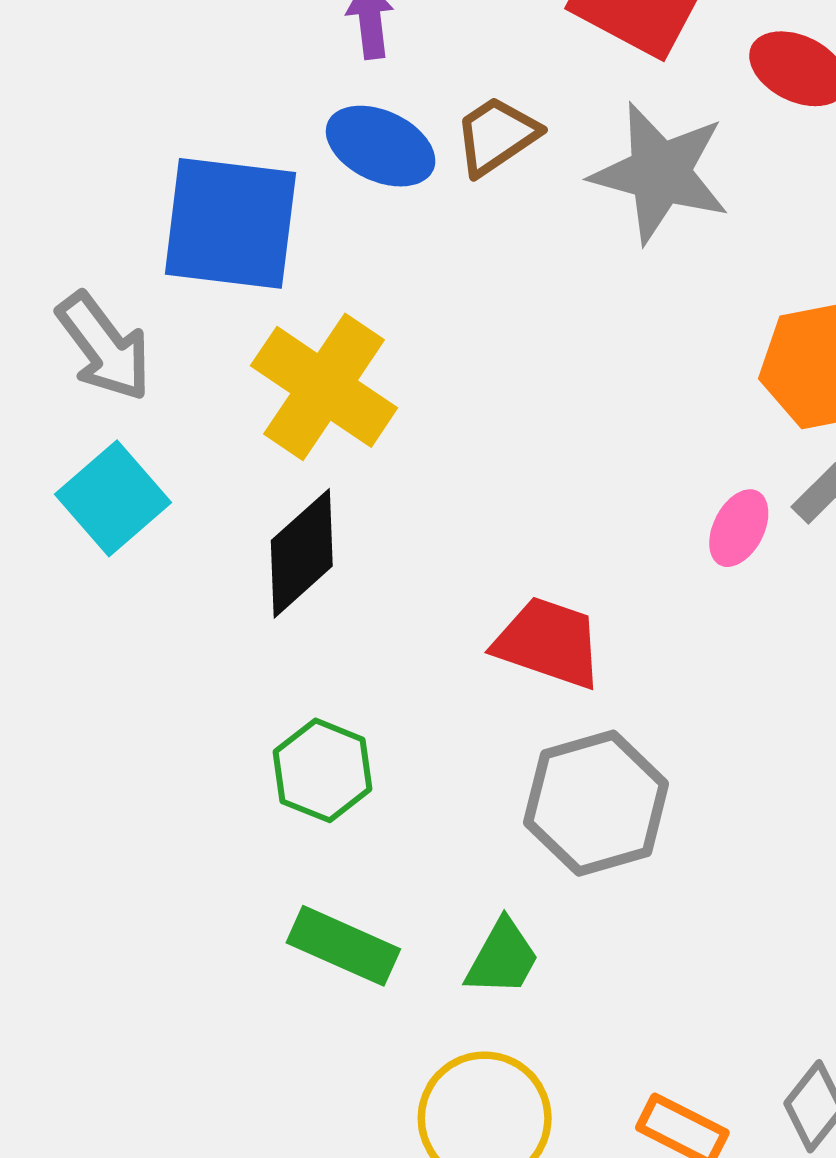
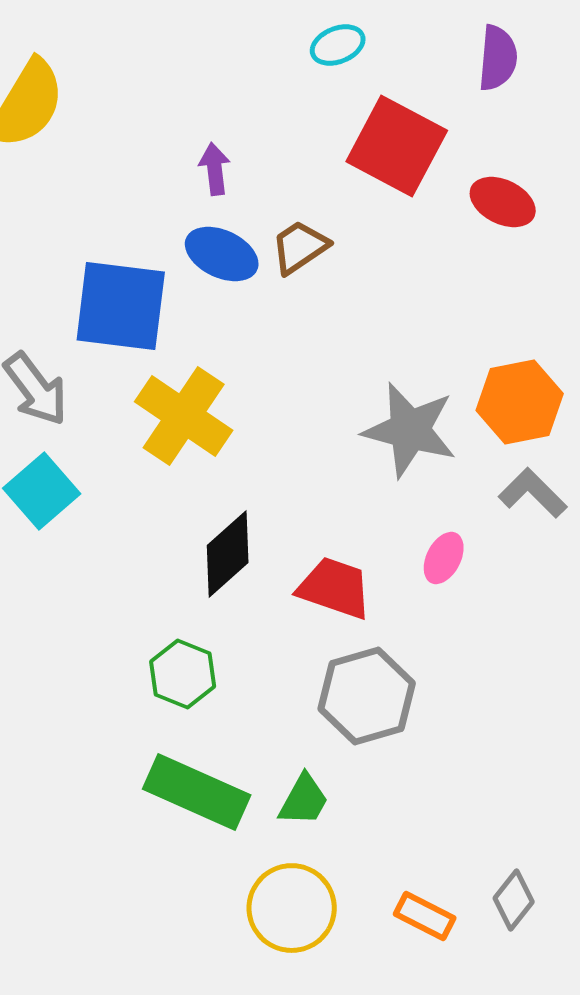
gray star: (660, 173) -> (410, 430), moved
pink ellipse: (739, 528) -> (444, 558), moved
black diamond: (302, 553) -> (228, 554), moved
green rectangle: (343, 946) -> (197, 792), size x1.4

